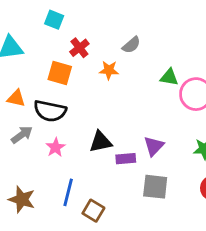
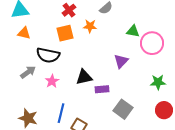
orange square: (60, 73) -> (65, 33), moved, turned -30
orange triangle: (16, 98) -> (24, 33), moved
purple triangle: (154, 146) -> (121, 61), moved
gray square: (155, 187) -> (123, 109), turned 30

